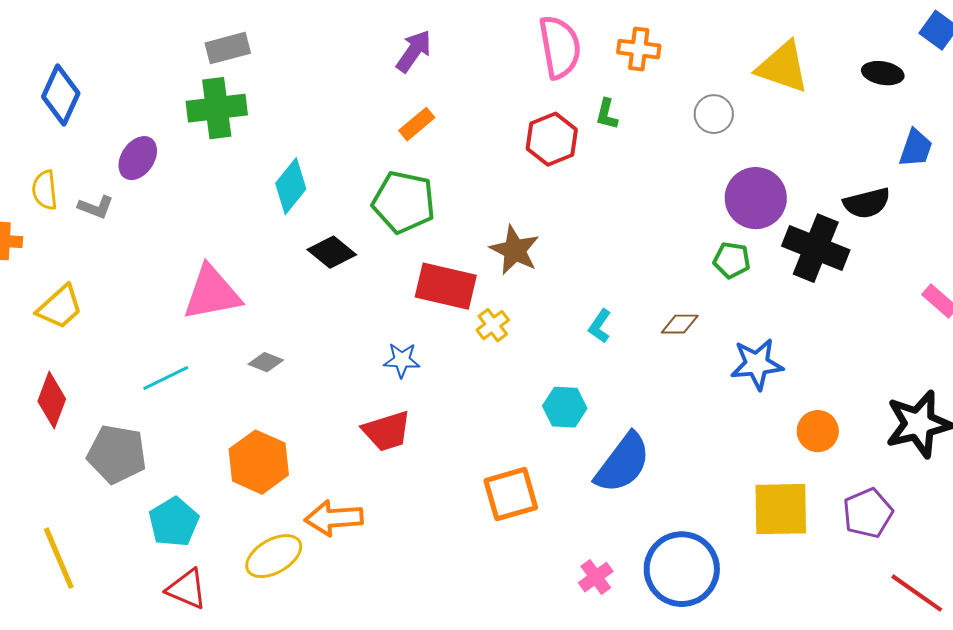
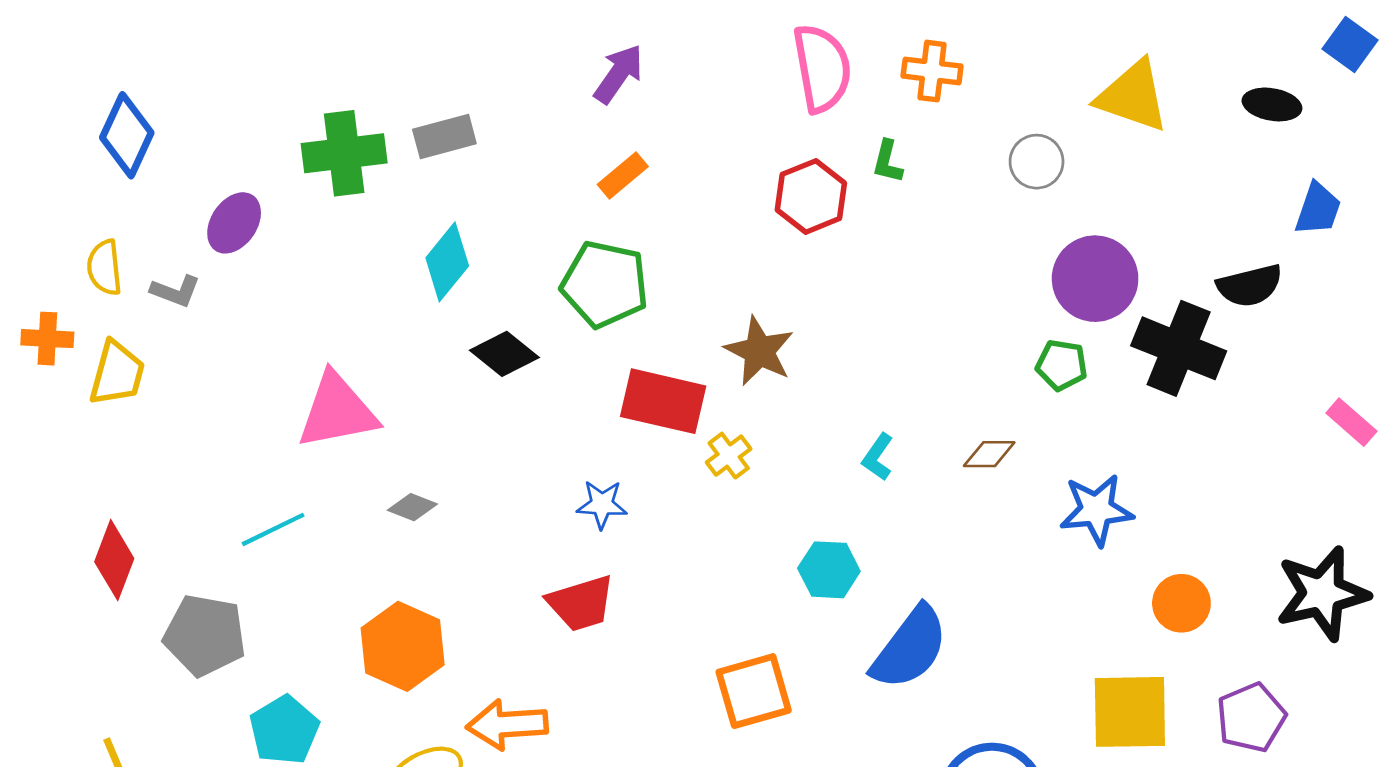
gray rectangle: (228, 48) -> (444, 137), moved
yellow trapezoid: (60, 307) -> (117, 373), moved, turned -33

